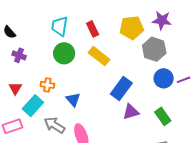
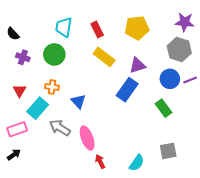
purple star: (162, 20) -> (185, 22), moved
gray hexagon: (154, 49) -> (179, 49), moved
green circle: (64, 53) -> (54, 54), moved
purple triangle: (131, 112) -> (138, 65), moved
green rectangle: (163, 116) -> (164, 108), moved

